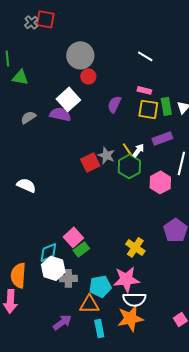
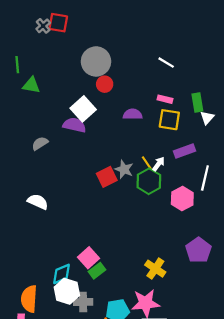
purple semicircle: (114, 104) -> (133, 114), turned 66
green rectangle: (166, 106) -> (197, 102), moved
gray semicircle: (28, 117) -> (40, 143), moved

